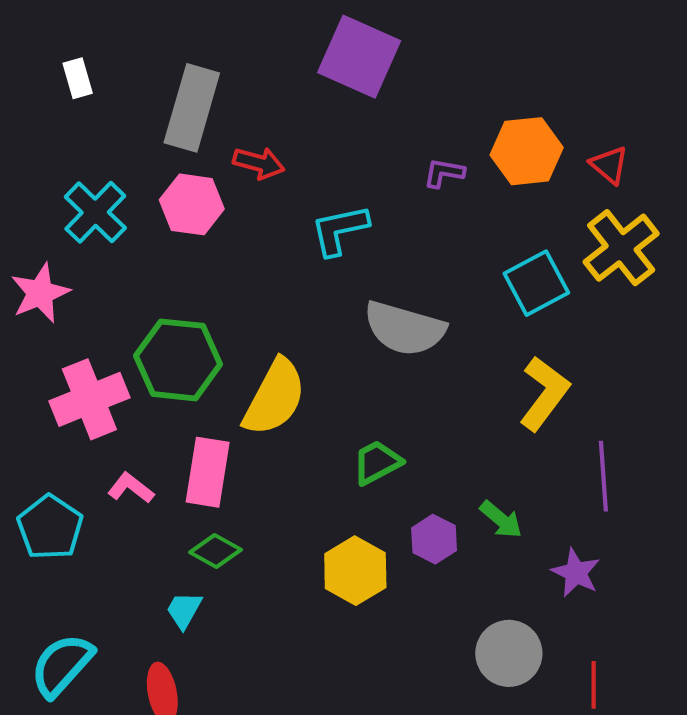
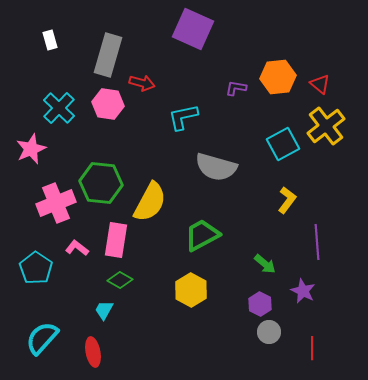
yellow L-shape: (544, 393) -> (287, 200), size x0.7
green trapezoid: (377, 462) -> (202, 235), size x1.4
purple hexagon: (434, 539) -> (260, 304), moved
gray circle: (509, 653) -> (269, 332), size x0.7

